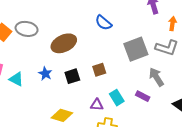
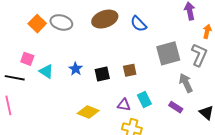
brown ellipse: (64, 43) -> (105, 19), moved
gray L-shape: (167, 48) -> (199, 55), turned -90
purple rectangle: (143, 96) -> (176, 107), moved

